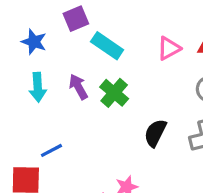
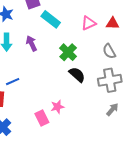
green cross: (114, 93) -> (68, 52), moved
black semicircle: (155, 133) -> (77, 75), turned 102

